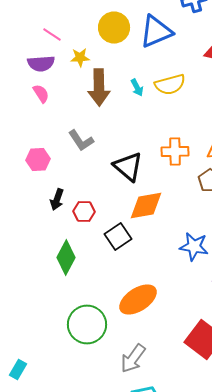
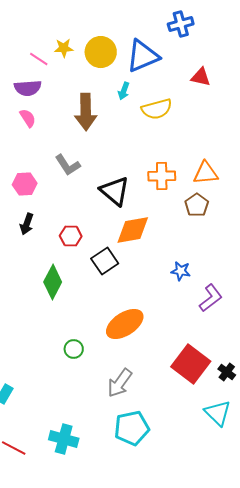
yellow star: (80, 58) -> (64, 48), moved
cyan arrow: (137, 88) -> (124, 91), moved, turned 48
black arrow: (57, 200) -> (27, 224), moved
blue star: (194, 246) -> (181, 271), size x0.7
green circle: (87, 324) -> (74, 349), size x0.5

